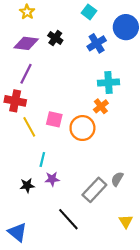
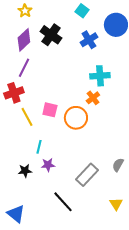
black cross: (55, 38) -> (51, 35), size x1.5
purple diamond: (26, 43) -> (24, 40), turned -50
red cross: (15, 101) -> (14, 93), turned -30
gray semicircle: (117, 179) -> (118, 165), moved

